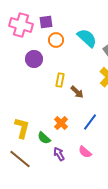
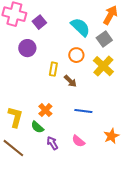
purple square: (46, 22) -> (39, 22), moved, turned -32
orange circle: (56, 40) -> (76, 55), moved
blue line: (90, 122) -> (83, 111), turned 60
orange cross: (61, 123) -> (45, 110), moved

